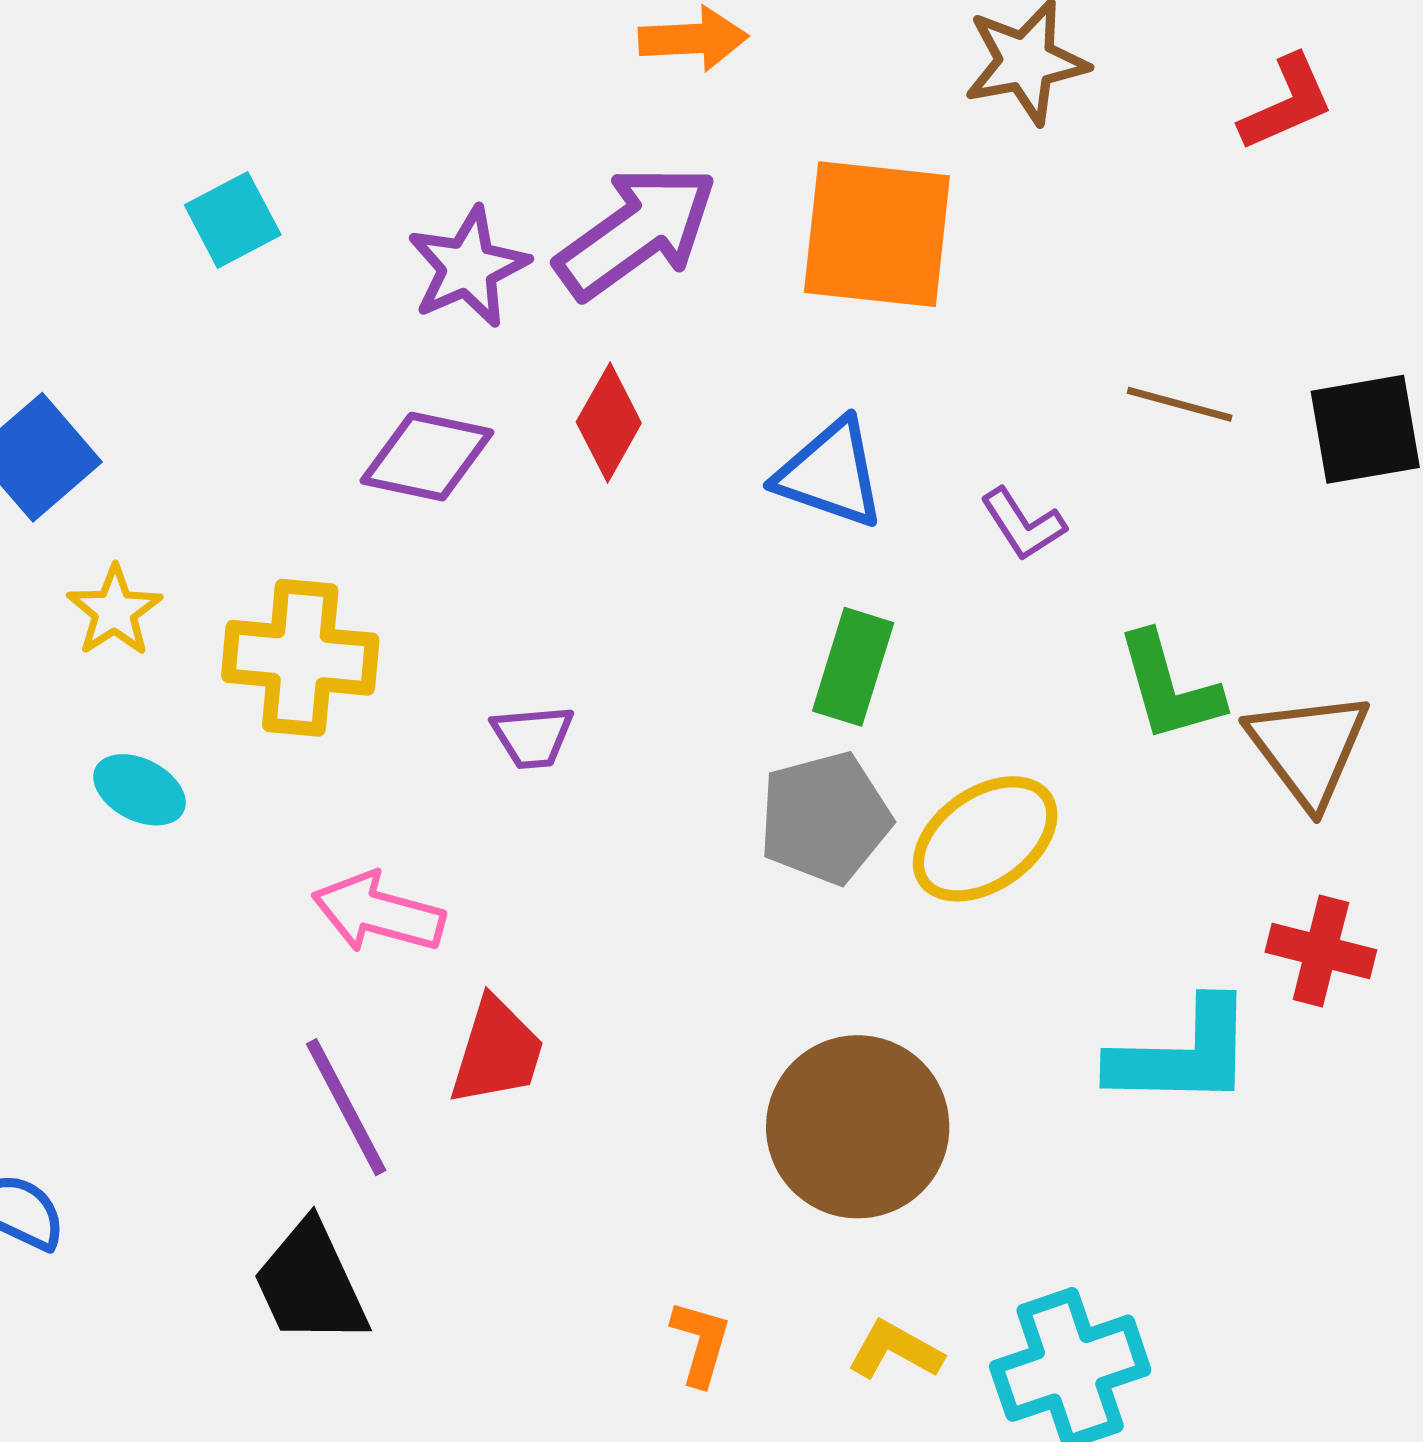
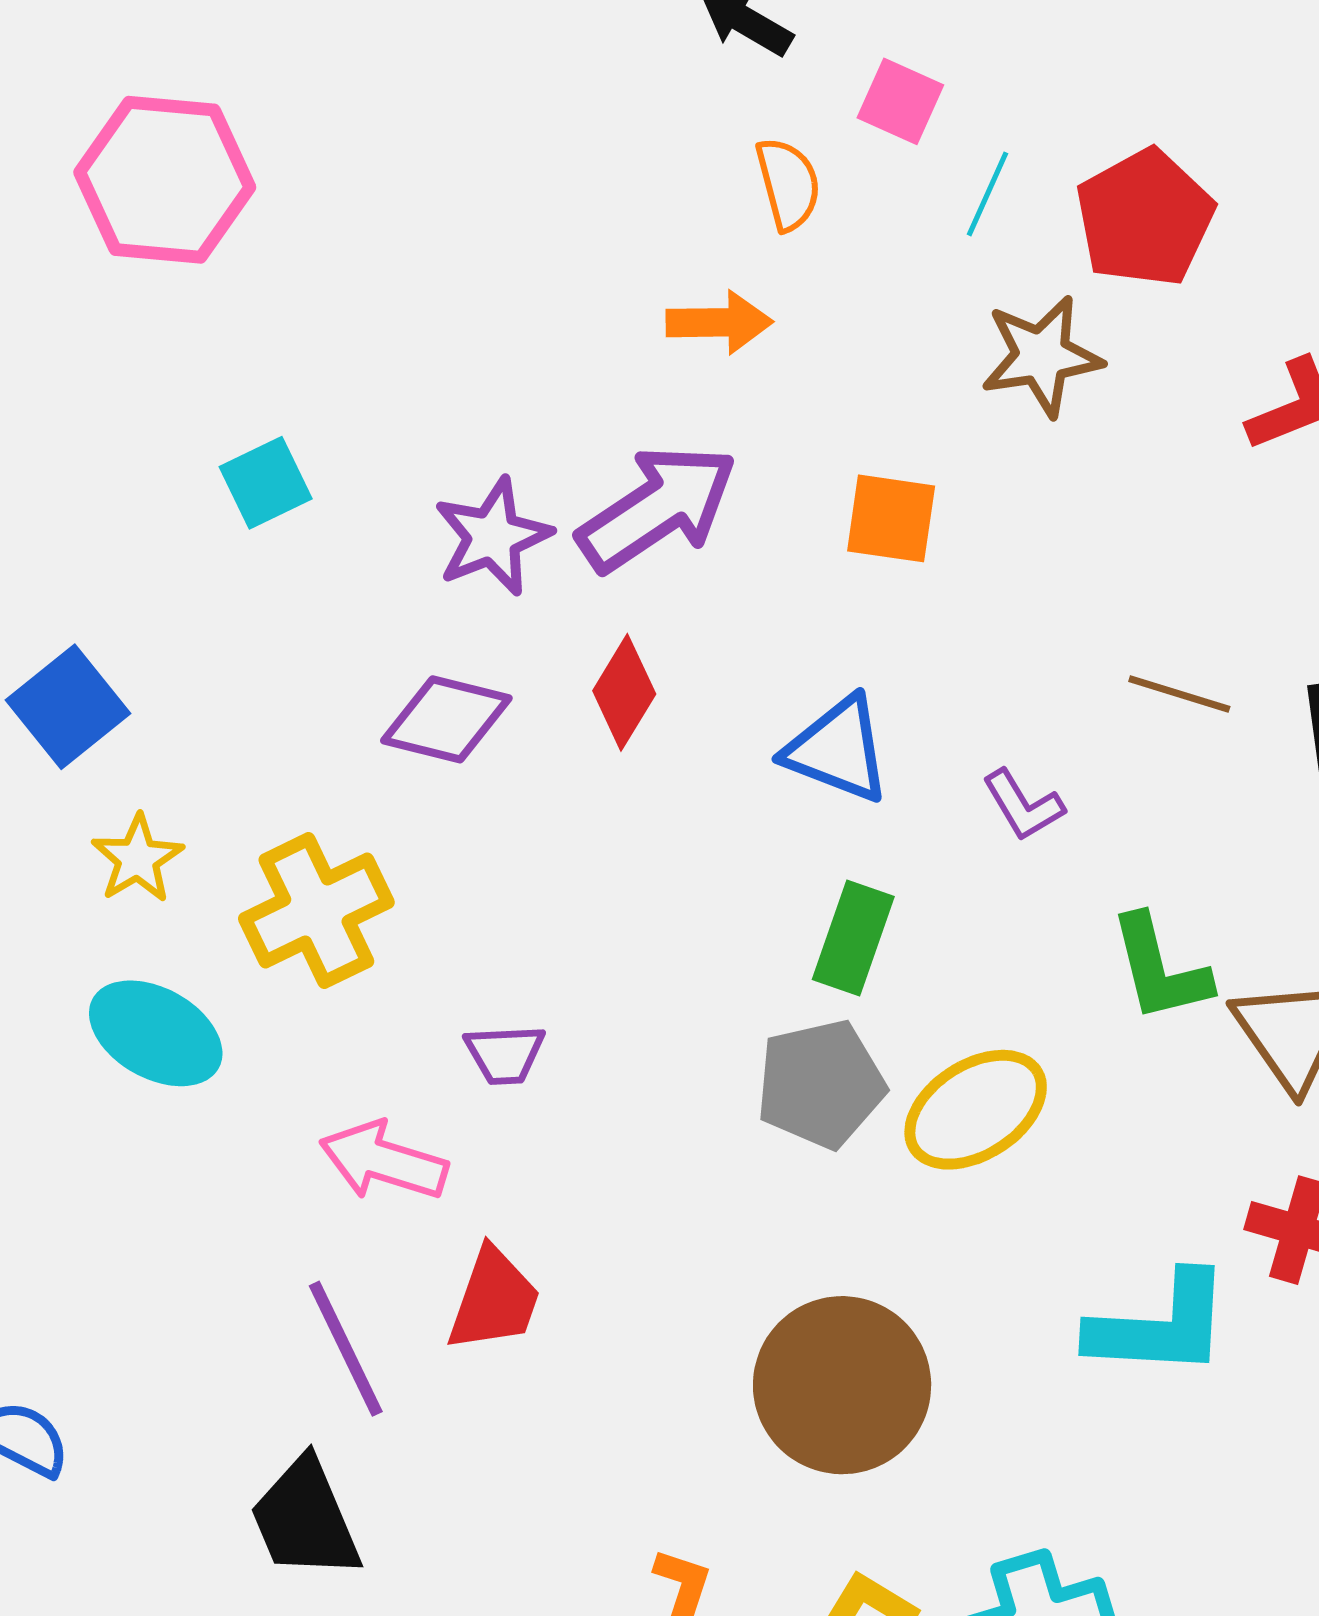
orange square: (877, 234) -> (891, 518), size x0.6
yellow cross: (300, 658) -> (316, 911), turned -33
purple trapezoid: (533, 737) -> (505, 1054), moved
cyan ellipse: (140, 790) -> (156, 1033), size x1.5

